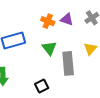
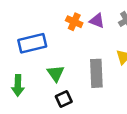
green triangle: (49, 48) -> (56, 73), moved

